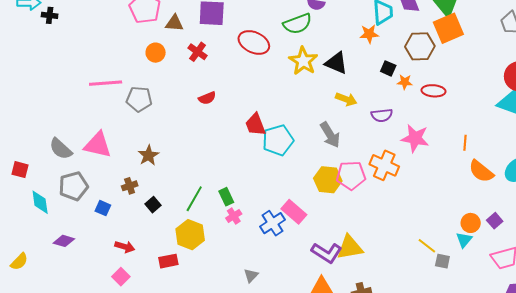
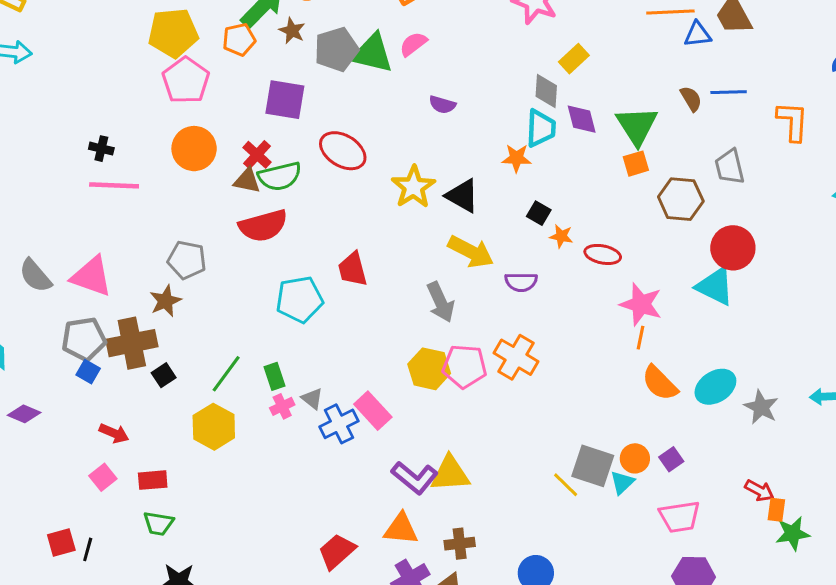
black cross: (50, 15) -> (101, 149), moved
brown triangle: (174, 23) -> (247, 181), moved
green semicircle: (297, 24) -> (280, 176), moved
orange square: (448, 28) -> (636, 164), size x0.6
brown hexagon: (420, 46) -> (681, 199), moved
orange circle: (156, 53) -> (194, 149), size x1.5
red semicircle: (207, 98) -> (263, 226), size x1.8
gray pentagon: (139, 99) -> (187, 260), moved
yellow arrow: (346, 99) -> (471, 252), size x1.4
red trapezoid: (255, 125) -> (353, 269), moved
pink star: (415, 138) -> (641, 304), moved
cyan pentagon: (278, 140) -> (300, 299), moved
gray pentagon: (74, 186) -> (84, 339), moved
brown cross: (130, 186) -> (132, 343), size x2.0
red rectangle: (168, 261) -> (153, 480), moved
gray square: (442, 261) -> (593, 466), moved, size x1.8
gray triangle: (251, 275) -> (312, 399), moved, turned -42

